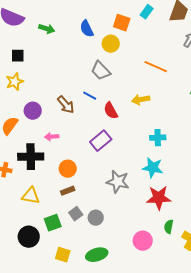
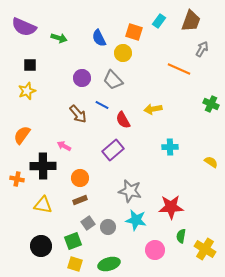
orange line: (156, 67) -> (179, 69), moved
purple circle: (33, 111) -> (82, 78), moved
pink arrow: (52, 137) -> (64, 146), turned 32
cyan star: (153, 168) -> (136, 220), moved
green square: (53, 223) -> (73, 241), moved

